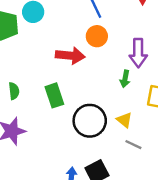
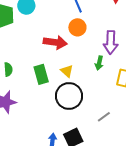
yellow triangle: (124, 120) -> (67, 71), moved
gray line: (133, 145) -> (104, 117), turned -64

